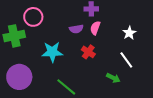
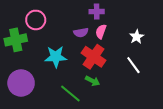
red cross: (88, 52) -> (94, 57), size x1.6
green arrow: (113, 78) -> (92, 81), moved

